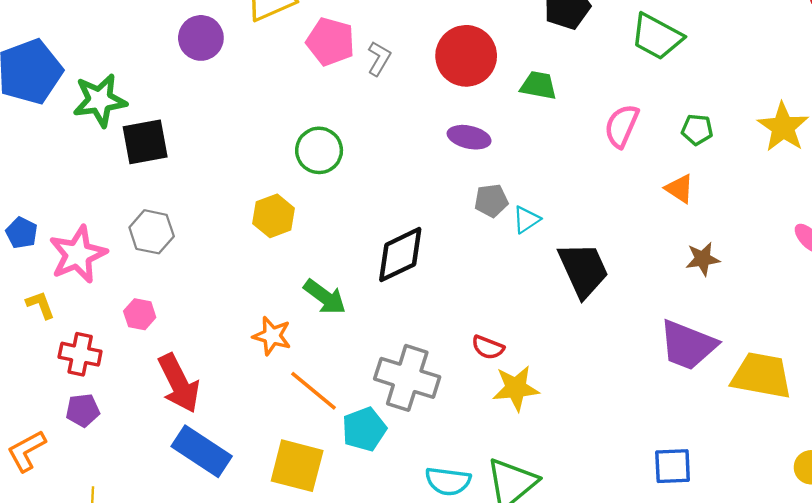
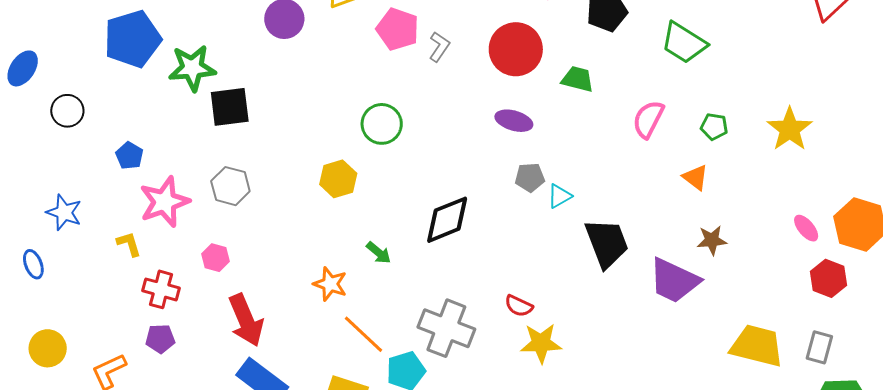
blue pentagon: (22, 233) -> (129, 156), moved
green arrow: (325, 297) -> (379, 253), size x0.7
purple trapezoid: (688, 345) -> (674, 281), moved

